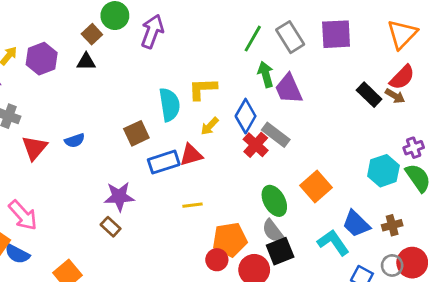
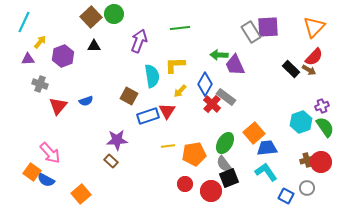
purple arrow: (152, 31) -> (139, 41), moved
brown square: (92, 34) -> (91, 17), moved, size x1.5
gray rectangle: (290, 37) -> (251, 32), moved
green line: (253, 39) -> (180, 28), moved, turned 54
purple hexagon: (42, 59) -> (63, 56), moved
green arrow: (266, 74) -> (219, 55), turned -72
brown square: (136, 133) -> (129, 96), turned -36
red triangle: (191, 155) -> (167, 111), turned -42
green ellipse: (274, 201) -> (225, 143), turned 60
blue trapezoid: (356, 224) -> (267, 148), moved, turned 130
orange pentagon: (230, 240) -> (194, 154), moved
red circle: (412, 263) -> (321, 162), moved

